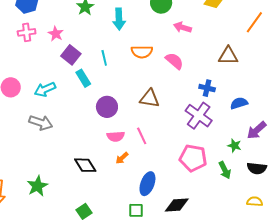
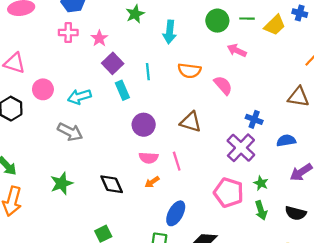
brown triangle: (228, 56) -> (298, 97), moved
green star: (234, 146) -> (261, 183), moved
green star: (37, 186) -> (62, 183), moved

